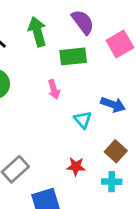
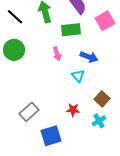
blue arrow: (113, 105) -> (89, 57), moved
cyan cross: (112, 182) -> (99, 121), turned -32

